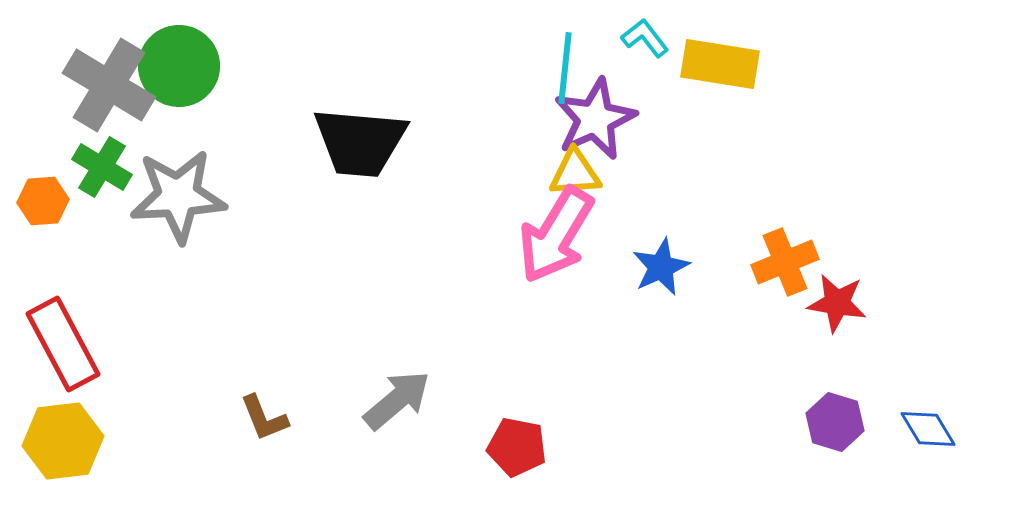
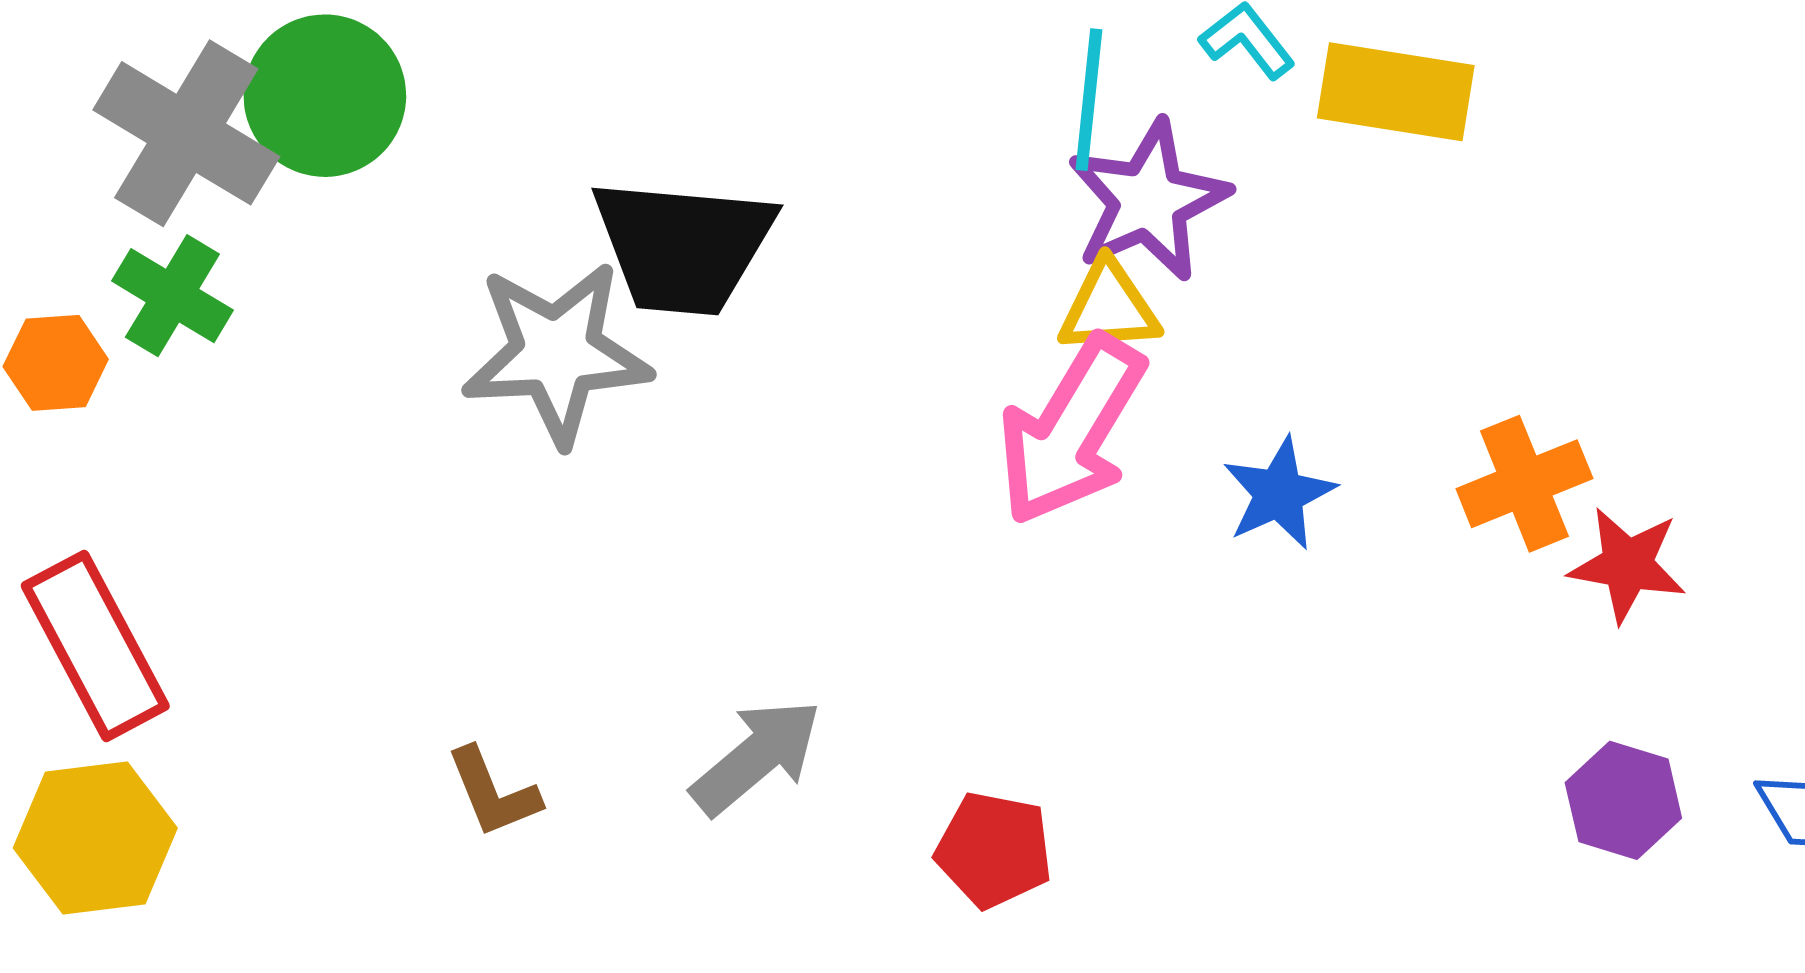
gray star: (178, 196) -> (556, 353), moved

